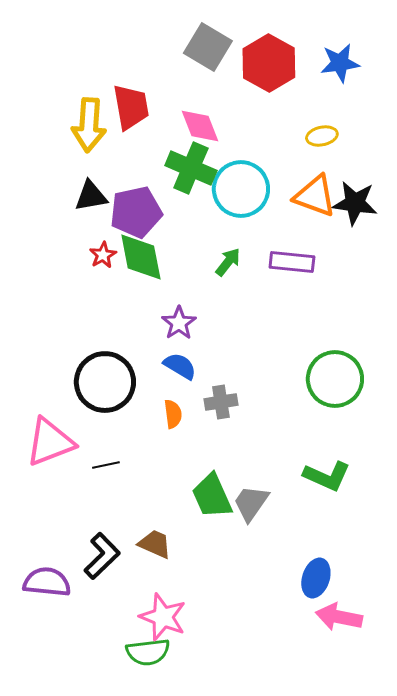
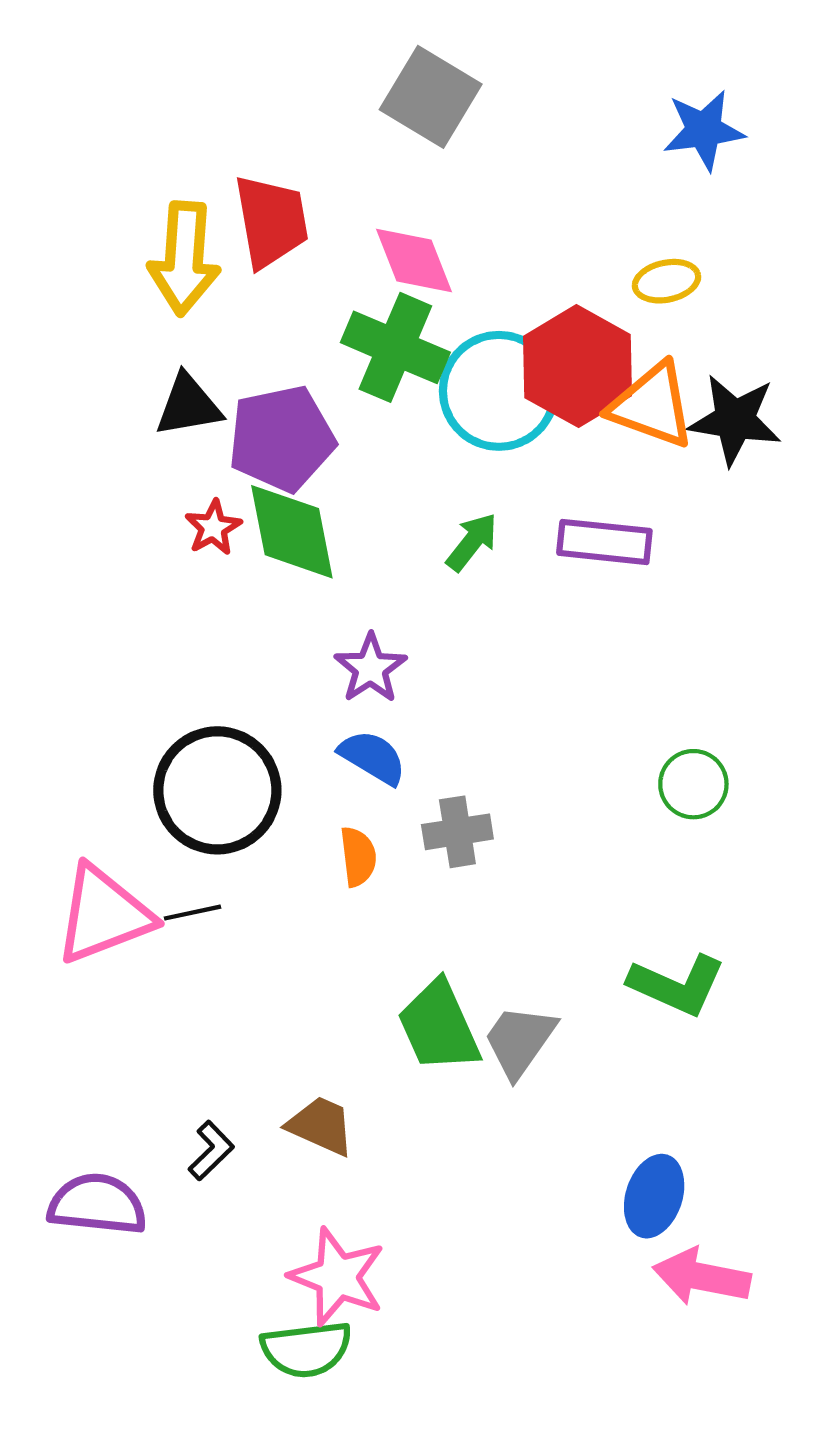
red hexagon: (269, 63) -> (578, 366), moved
green circle: (335, 379) -> (693, 784), size x0.6
black line: (106, 465) -> (193, 913), moved
black L-shape: (102, 556) -> (211, 1151), size x0.6

